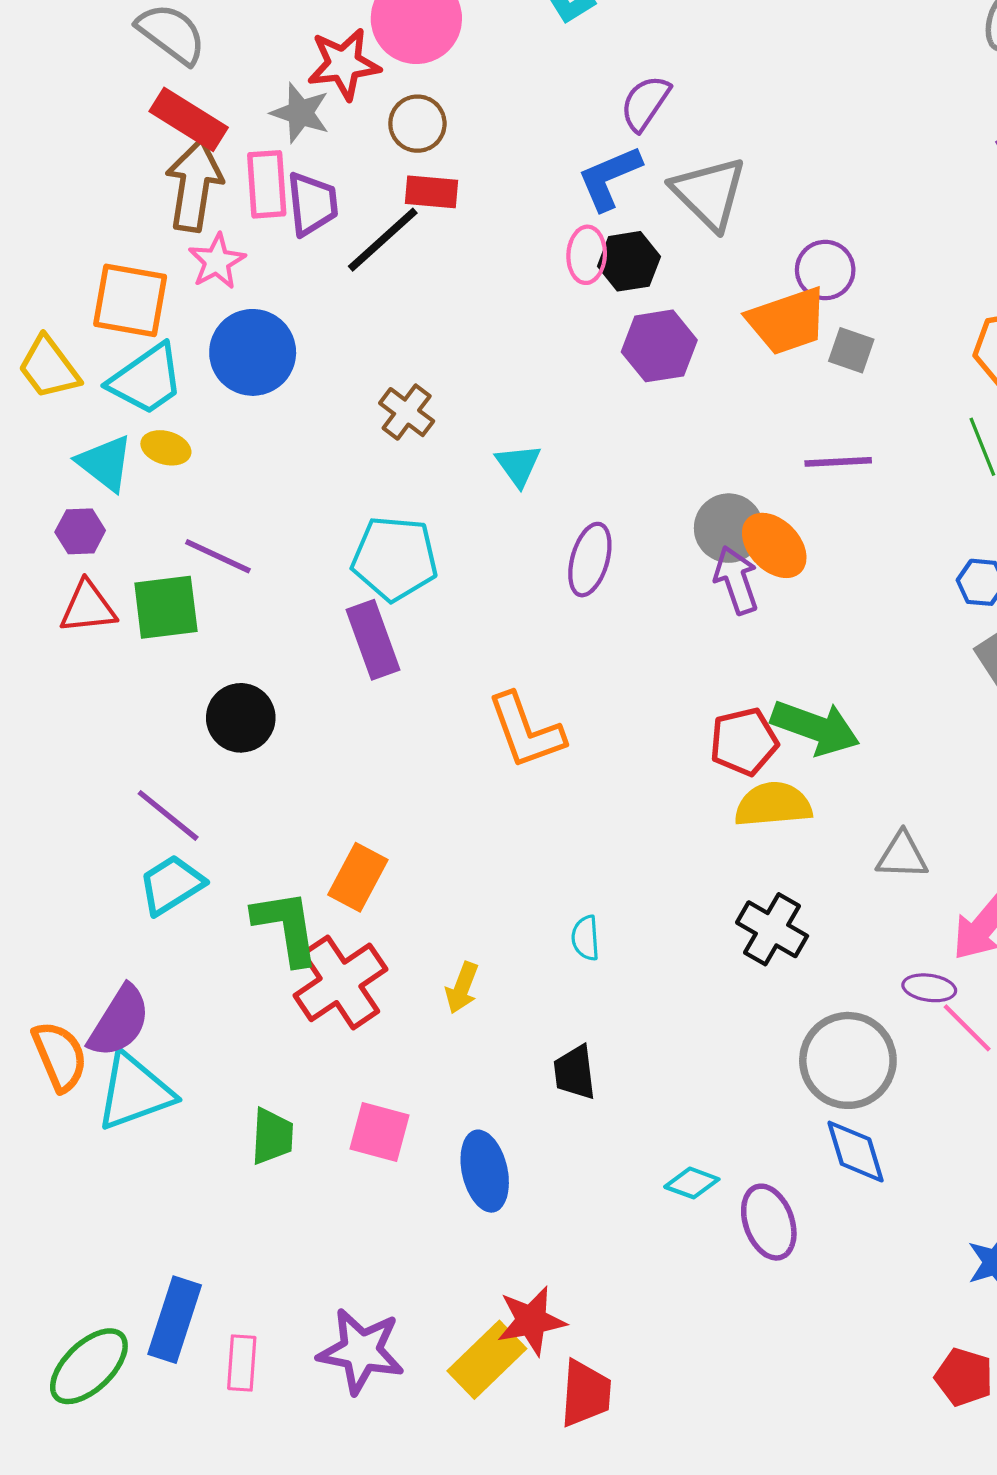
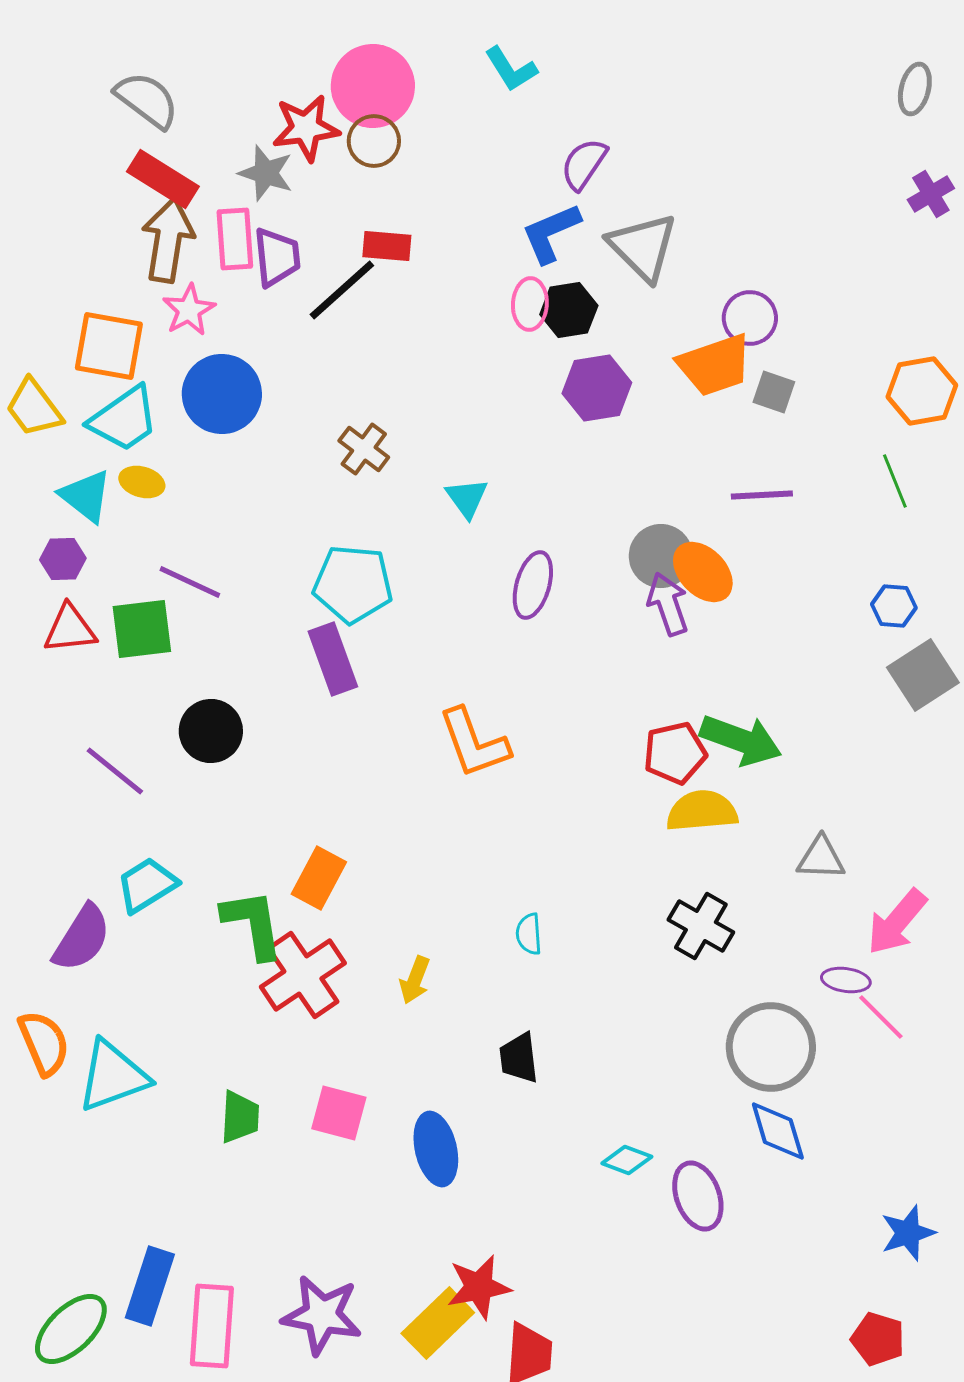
brown circle: (417, 124) -> (374, 141), moved
purple line: (168, 815) -> (115, 771), moved
purple semicircle: (119, 1021) -> (82, 938), moved
pink rectangle: (242, 1363) -> (212, 1326), size x1.6

